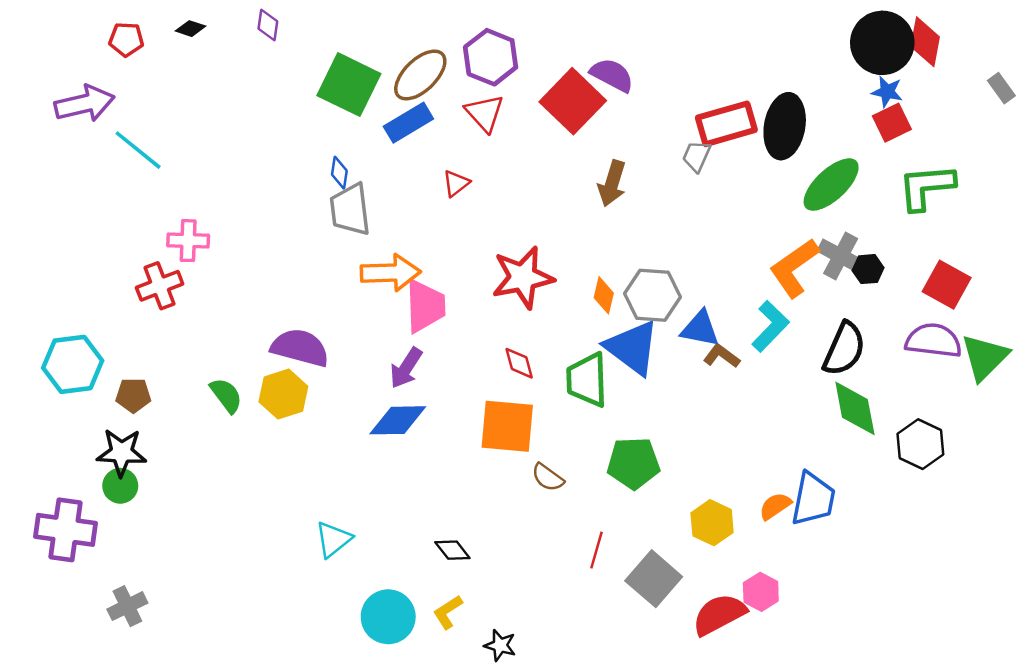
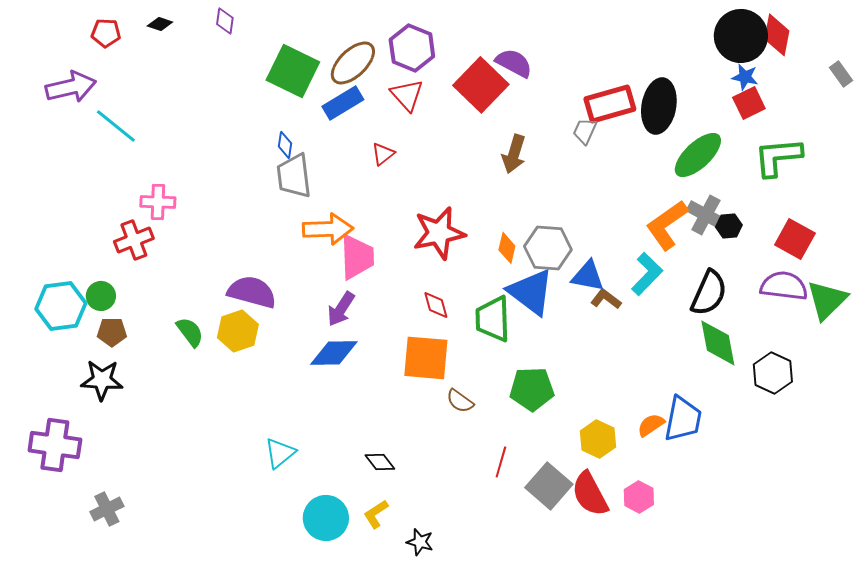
green circle: (120, 486) -> (101, 296), moved
red semicircle: (719, 614) -> (590, 494), moved, turned -90

